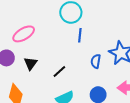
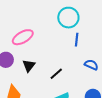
blue semicircle: (96, 61) -> (91, 65), turned 104

